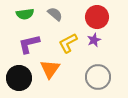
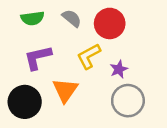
red circle: (97, 17) -> (110, 23), moved
purple star: (94, 40) -> (119, 69), moved

